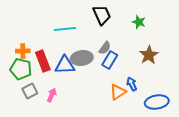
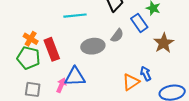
orange cross: (23, 51) -> (31, 39), turned 32
blue rectangle: (110, 60) -> (139, 23), moved, turned -66
blue triangle: (65, 65) -> (75, 77), moved
gray square: (30, 91) -> (33, 89), moved, turned 35

